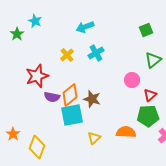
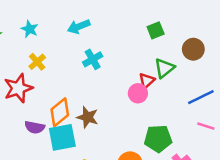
cyan star: (35, 21) -> (30, 29), moved
yellow cross: (67, 55) -> (37, 62), moved
red triangle: (150, 95) -> (147, 81), moved
purple semicircle: (52, 97) -> (35, 127), moved

